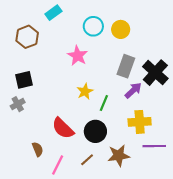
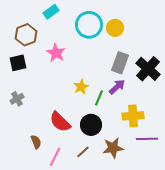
cyan circle: (93, 26) -> (89, 25), size x1.4
pink star: (78, 56) -> (56, 53), moved
black square: (24, 80) -> (18, 63), moved
purple arrow: (133, 90) -> (117, 87), moved

